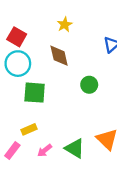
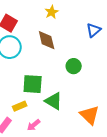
green square: (35, 93) -> (33, 84), moved
green triangle: (75, 148) -> (54, 101), moved

